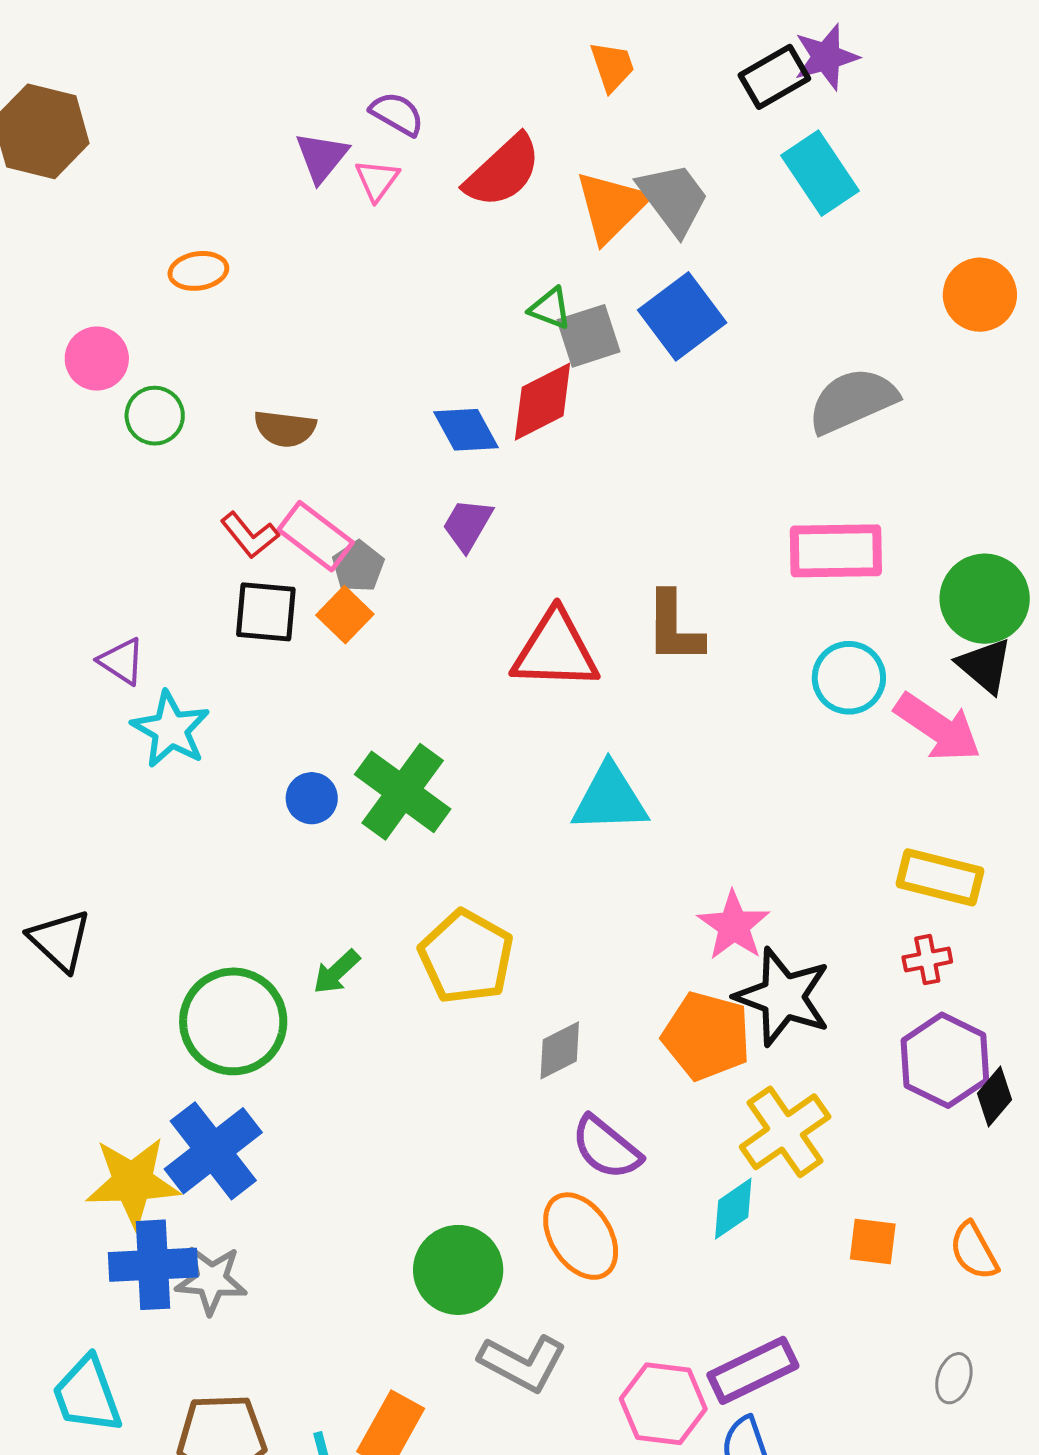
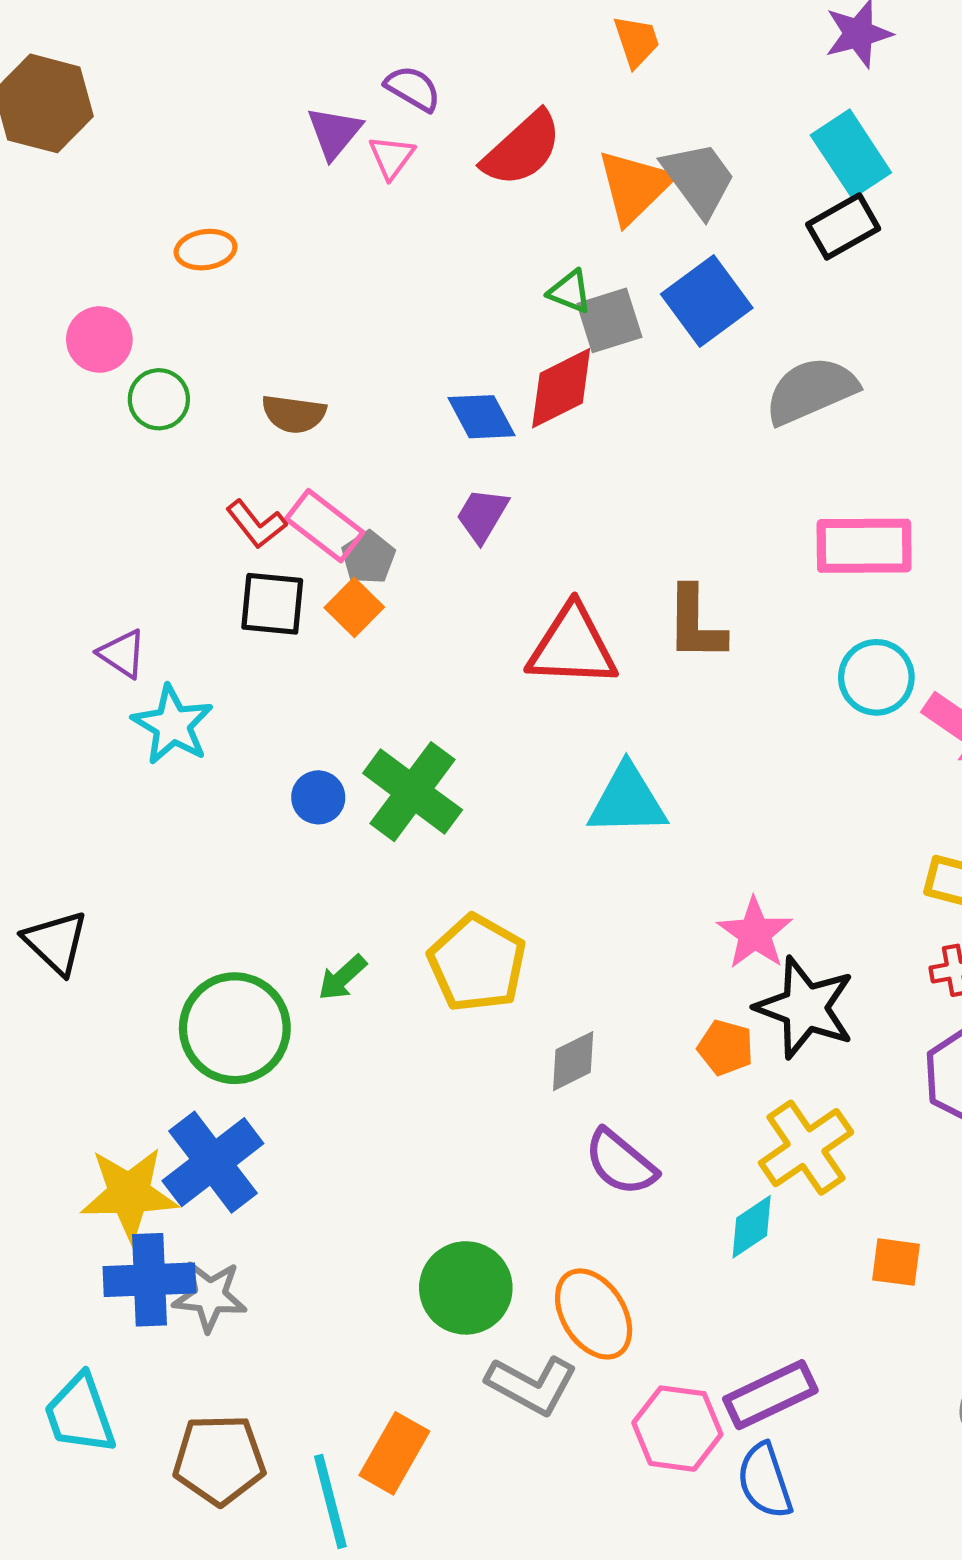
black rectangle: (774, 77) -> (843, 226), moved
gray semicircle: (853, 401) -> (811, 391), moved
orange pentagon: (707, 1036) -> (725, 1048), size x0.6
orange ellipse: (581, 1236) -> (594, 1314), moved

